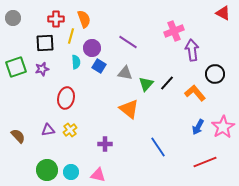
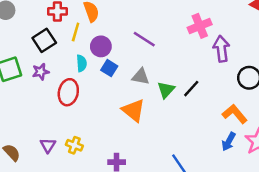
black square: (45, 43) -> (44, 40), turned -30
orange L-shape: (195, 93) -> (235, 114), moved
red ellipse: (66, 98) -> (68, 92), moved
orange triangle: (129, 109) -> (133, 110), moved
purple triangle: (48, 130) -> (48, 145), turned -48
yellow cross: (70, 130) -> (74, 145), turned -32

